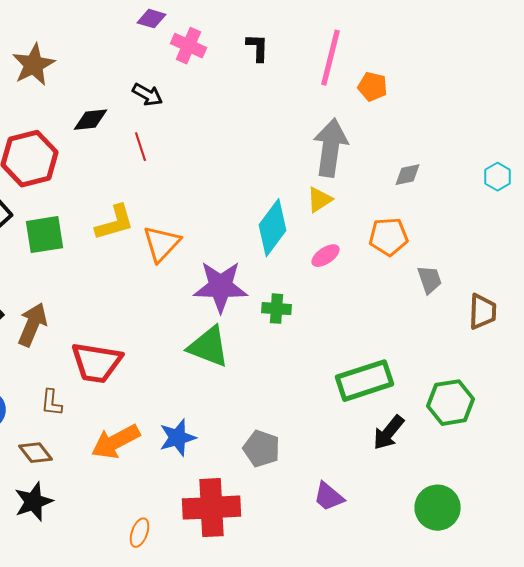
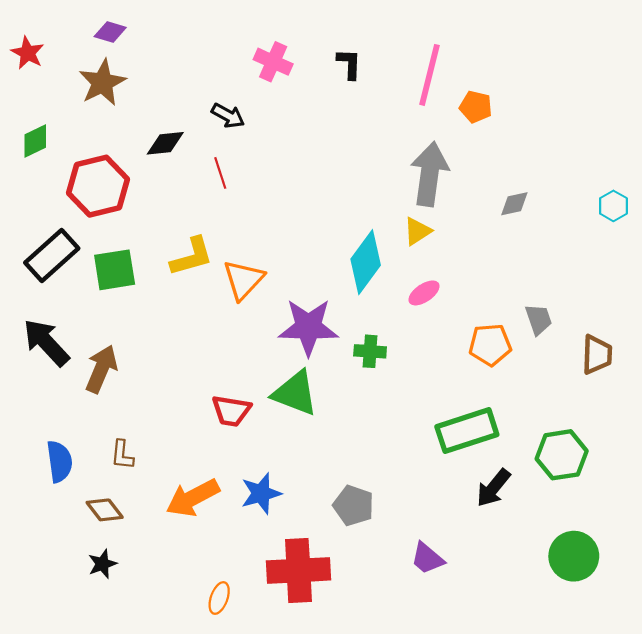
purple diamond: (152, 19) -> (110, 32), moved
orange pentagon: (389, 237) -> (490, 345), moved
red trapezoid: (97, 363) -> (231, 411), moved, size x0.7
black star: (34, 502) -> (102, 564), size x0.7
green circle: (438, 508) -> (574, 556), moved

